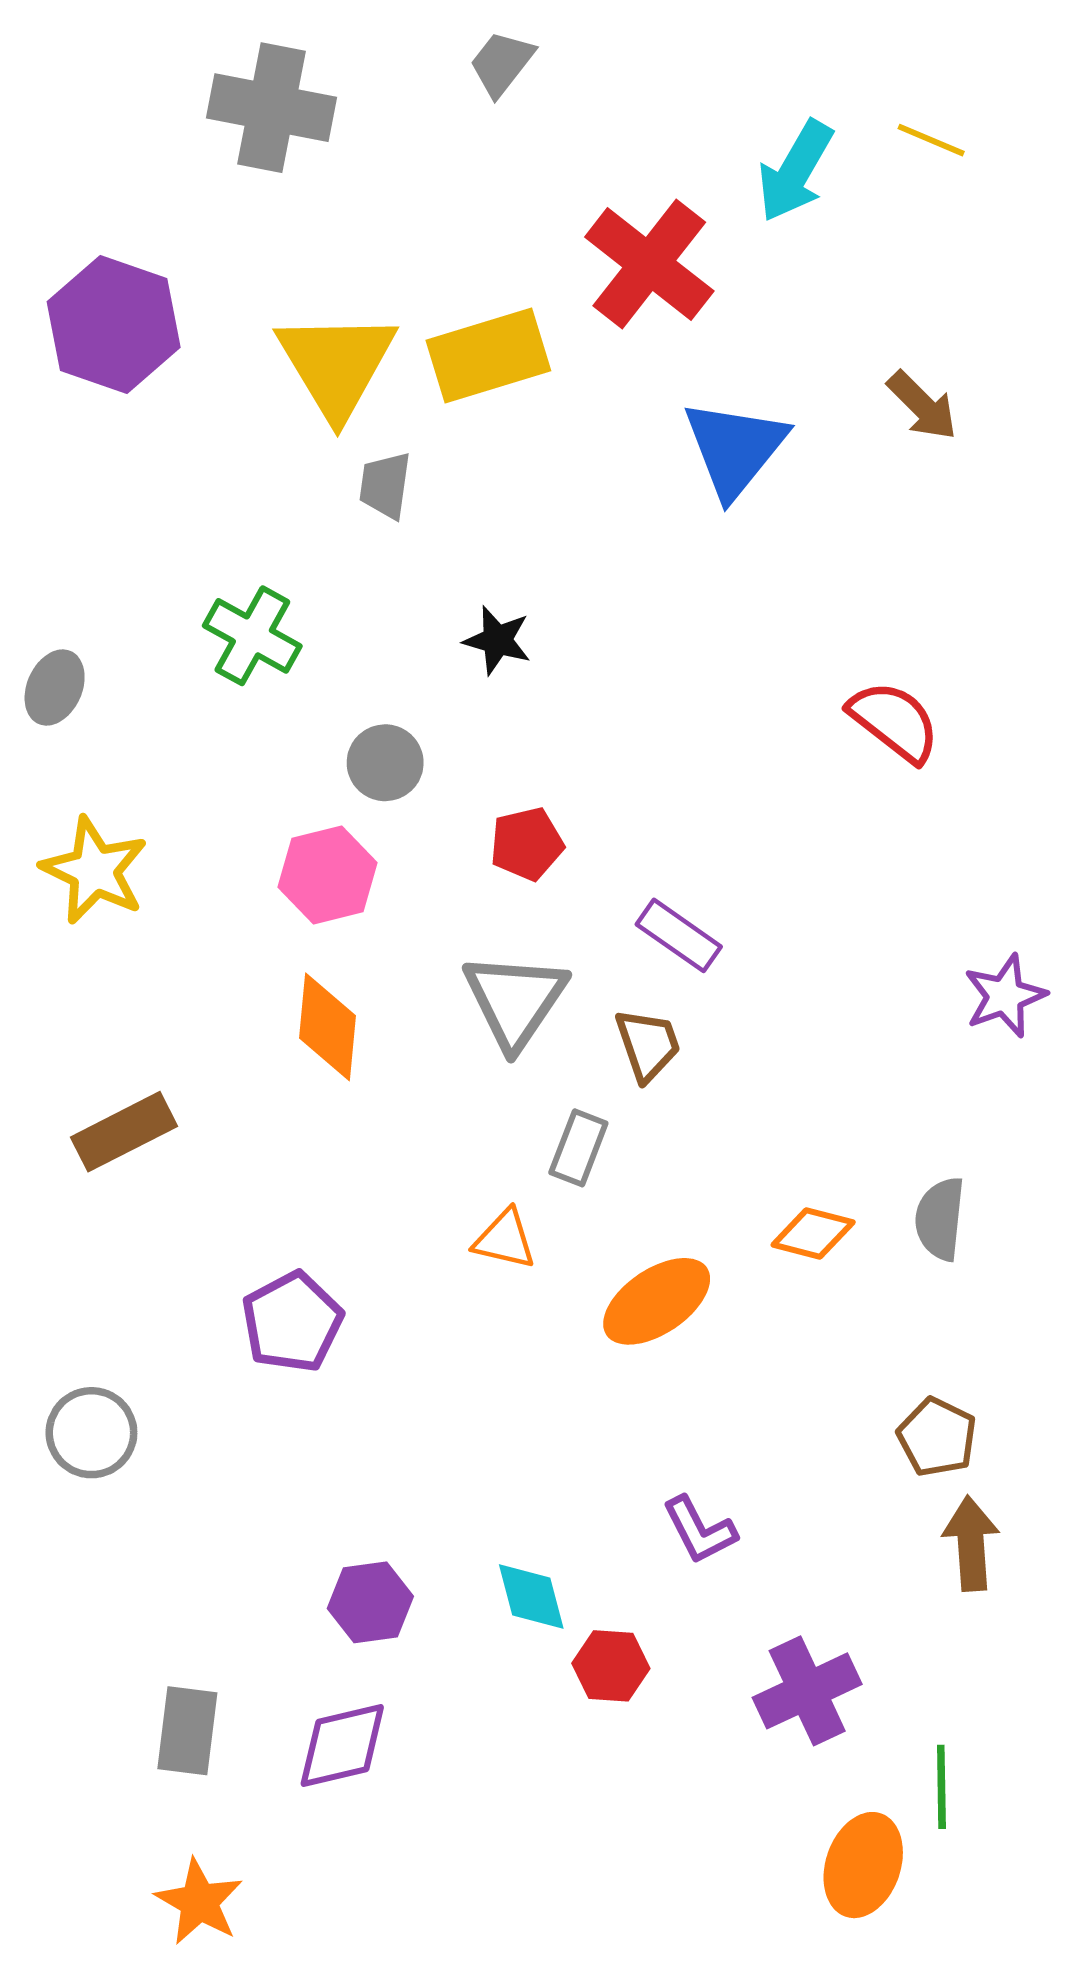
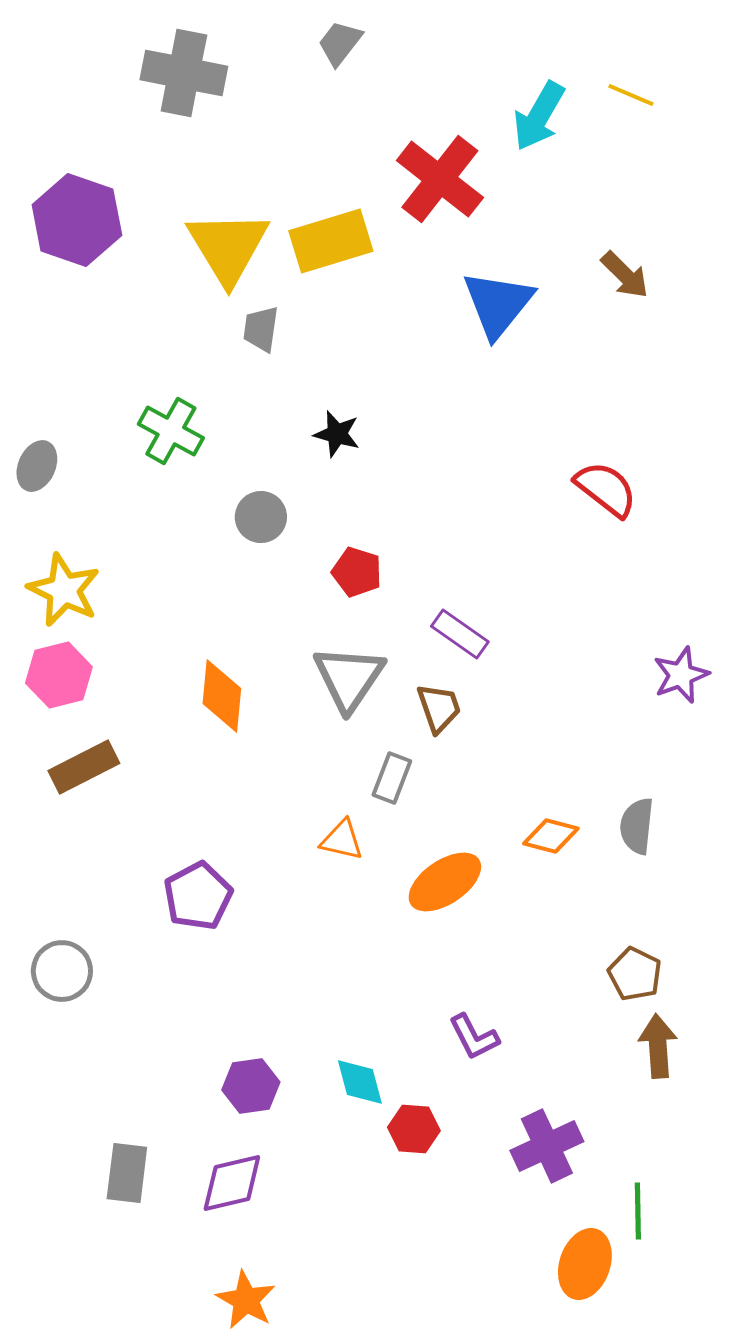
red pentagon: (527, 844) -> (357, 572), turned 30
pink hexagon: (328, 875) -> (59, 675), moved
orange star: (199, 1902) -> (246, 1300), moved

